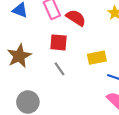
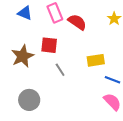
red square: (59, 42) -> (49, 45), moved

